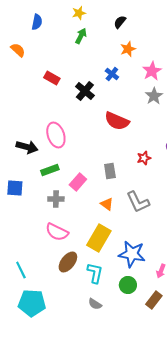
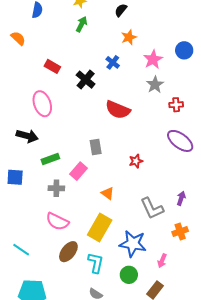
pink ellipse: (56, 135) -> (42, 104), moved
red star: (144, 158) -> (136, 161), moved
gray rectangle: (110, 171) -> (96, 147), moved
gray L-shape: (138, 202) -> (152, 208), moved
cyan line: (21, 270) -> (21, 250), moved, turned -30

